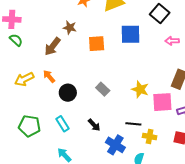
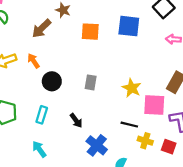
gray rectangle: (103, 89) -> (91, 82), turned 48
cyan rectangle: (63, 124) -> (42, 115), turned 42
black line: (133, 124) -> (129, 125), moved
yellow cross: (150, 137) -> (145, 141), moved

